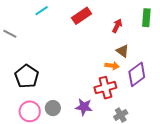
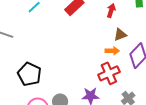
brown triangle: (122, 51) -> (120, 35), turned -48

